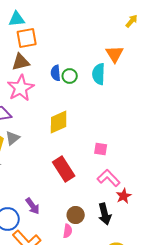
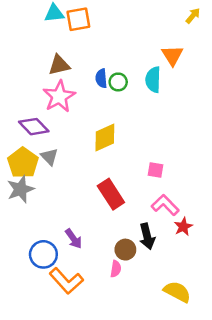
orange square: (27, 38) -> (78, 19), moved
gray triangle: (13, 138) -> (49, 157), turned -35
black arrow: (105, 214) -> (147, 236), moved

